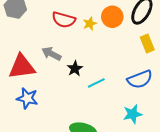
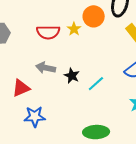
red triangle: (22, 67) -> (21, 88), size x0.7

